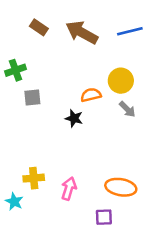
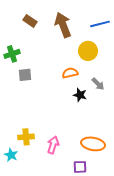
brown arrow: (82, 33) -> (63, 25), turned 40
yellow circle: (121, 81) -> (88, 51), moved
black star: (74, 118) -> (80, 95), moved

